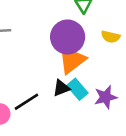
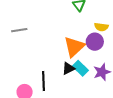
purple circle: (68, 37) -> (95, 42), moved, size x0.7
black line: (26, 102) -> (44, 81), turned -54

